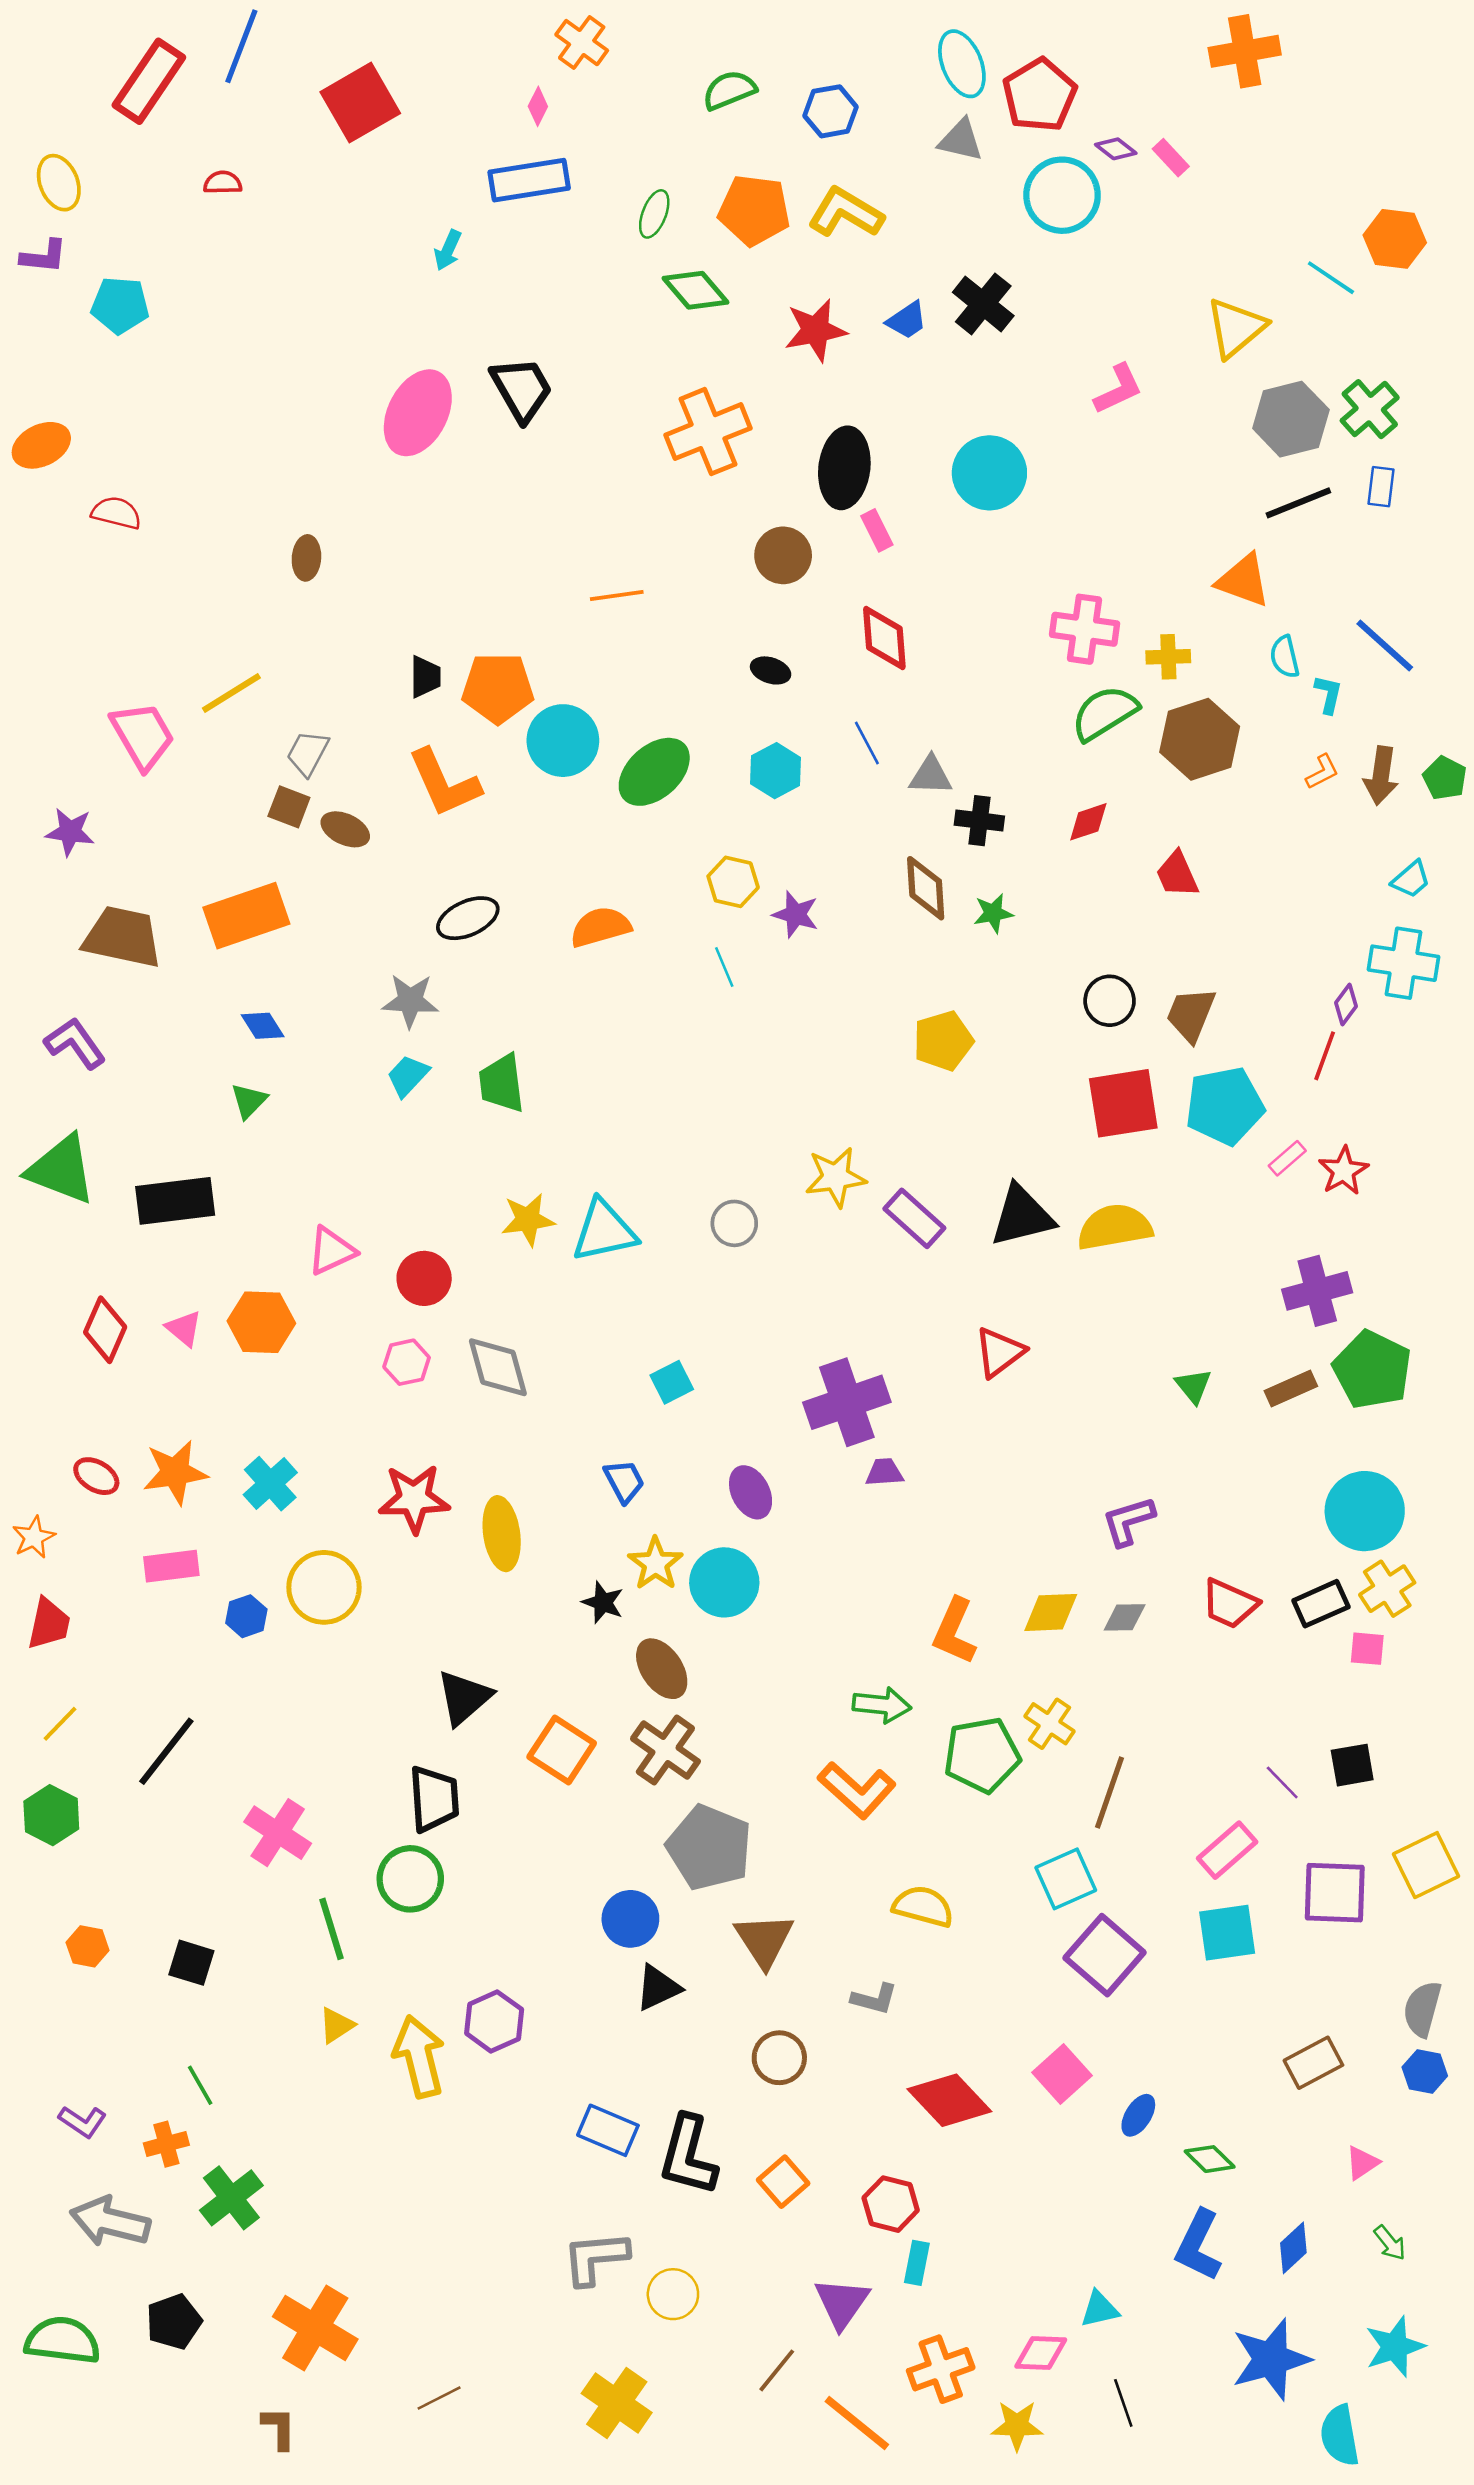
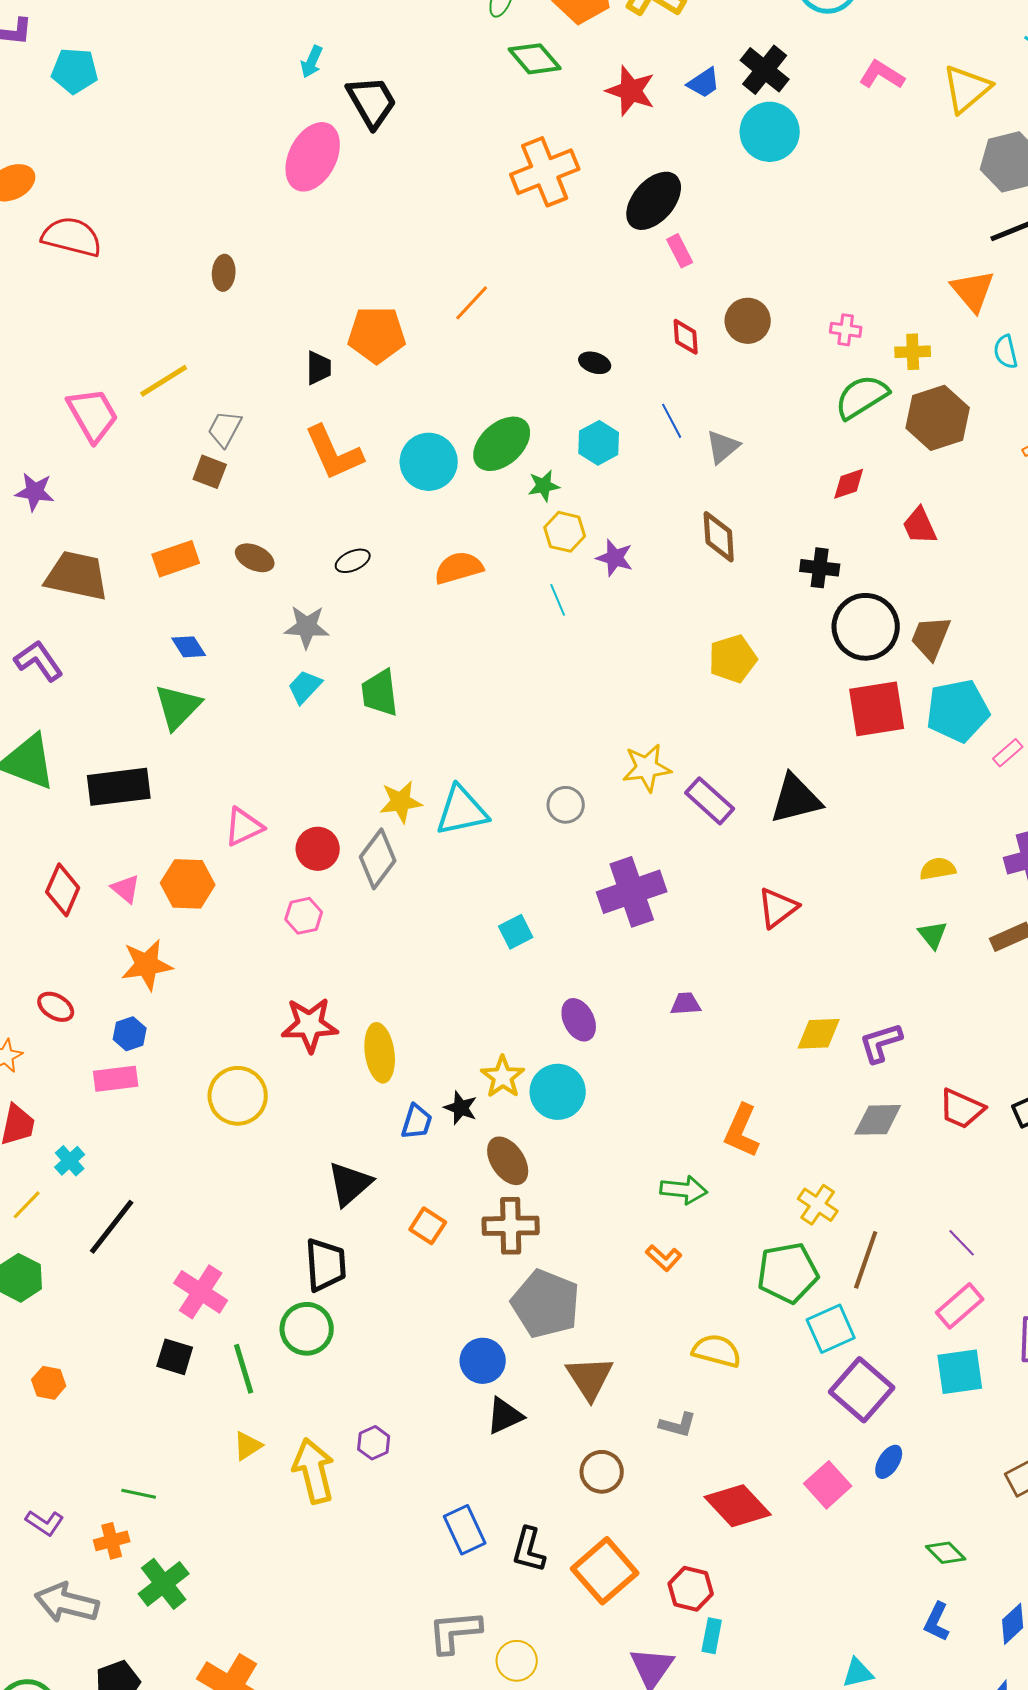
cyan arrow: (448, 250) -> (312, 62), moved
red star: (816, 330) -> (631, 91), turned 30
black trapezoid: (522, 389) -> (372, 102), moved
pink L-shape: (1118, 389) -> (882, 75), moved, turned -123
black ellipse: (844, 468) -> (654, 201), turned 34
cyan circle: (989, 473) -> (770, 132), moved
red semicircle: (116, 513) -> (72, 237), size x1.5
brown circle: (783, 555) -> (748, 321), moved
orange triangle: (1243, 580) -> (973, 291), turned 30
orange line: (617, 595) -> (472, 303), turned -39
pink cross: (1085, 629) -> (846, 330), size x0.6
red diamond: (884, 638) -> (686, 337), size x0.7
orange pentagon: (498, 688) -> (377, 335), moved
cyan circle: (563, 741) -> (429, 462), moved
gray triangle: (931, 776) -> (723, 447), turned -42
black cross: (979, 821) -> (820, 568), moved
brown ellipse: (345, 829) -> (255, 558), moved
green star: (993, 913) -> (544, 486), moved
orange rectangle: (246, 916) -> (176, 559), size x0.7
black ellipse: (468, 918) -> (353, 561), size x0.7
black circle: (1110, 1001) -> (866, 627), size x1.6
green triangle: (249, 1101) -> (178, 707), size x1.6
yellow semicircle: (1115, 1227) -> (938, 869), moved, size x0.6
gray diamond: (498, 1367) -> (378, 859), moved, turned 52
purple cross: (847, 1402) -> (632, 892), moved
orange star: (175, 1472) -> (147, 965), moved
blue trapezoid: (624, 1481) -> (417, 1122), moved, turned 45
cyan cross: (270, 1484) -> (70, 1161), moved, size x0.7
yellow diamond: (1051, 1612) -> (819, 1034), moved
blue hexagon: (246, 1616) -> (130, 1034), moved
gray diamond: (1125, 1617) -> (878, 1120), size x1.4
orange square: (562, 1750) -> (428, 1226), size x0.7
brown cross: (665, 1750) -> (511, 1226), turned -36
green pentagon: (982, 1755) -> (788, 1273), moved
purple line: (1282, 1783) -> (962, 1243), moved
orange L-shape: (857, 1790) -> (664, 1258), size x0.6
black square: (191, 1963) -> (175, 1357), moved
purple hexagon: (494, 2021) -> (374, 1443), size x0.7
green line: (200, 2085) -> (139, 1494), turned -48
blue ellipse: (1138, 2115) -> (889, 1462), moved
blue rectangle: (608, 2130) -> (465, 1530), turned 42
black L-shape: (688, 2155) -> (529, 1550), size x0.7
orange square: (783, 2182) -> (605, 1571), size x1.6
blue L-shape: (1198, 2245) -> (937, 1622), size x0.7

